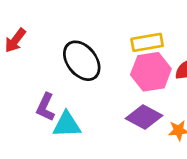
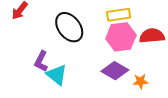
cyan triangle: (67, 125) -> (57, 75), turned 40

